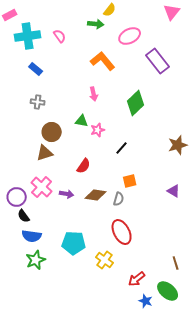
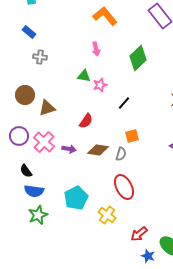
blue rectangle: (36, 69) -> (29, 32), moved
brown circle: (52, 132) -> (25, 95), moved
purple circle: (17, 197) -> (19, 136), moved
cyan pentagon: (74, 243) -> (76, 198), turned -30

